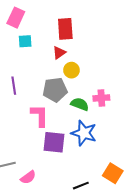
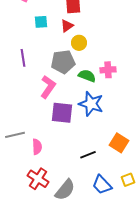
cyan square: (25, 41) -> (41, 22), moved
pink L-shape: (40, 115) -> (48, 87), turned 35
pink semicircle: (28, 177) -> (37, 147), turned -56

